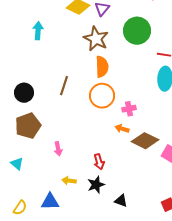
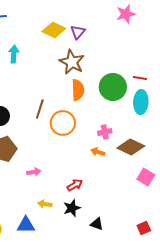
green circle: (137, 31) -> (113, 87), moved
orange circle: (102, 96) -> (63, 123), moved
brown diamond: (145, 141) -> (131, 147), moved
pink arrow: (58, 149) -> (34, 172), turned -88
red arrow: (99, 162) -> (75, 185), turned -105

